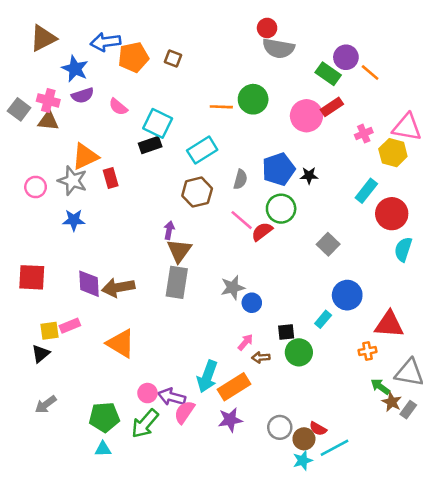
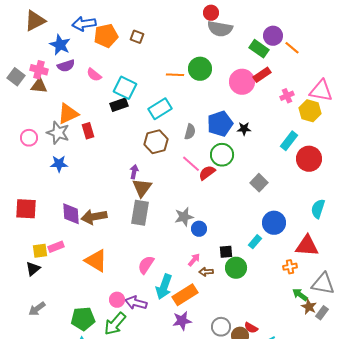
cyan semicircle: (403, 249) -> (318, 209), moved
pink semicircle: (184, 412) -> (146, 265), moved

